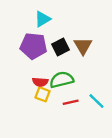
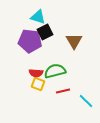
cyan triangle: (43, 19) -> (38, 17), turned 49
black square: (60, 47) -> (45, 32), moved
cyan line: (96, 101) -> (86, 101), moved

